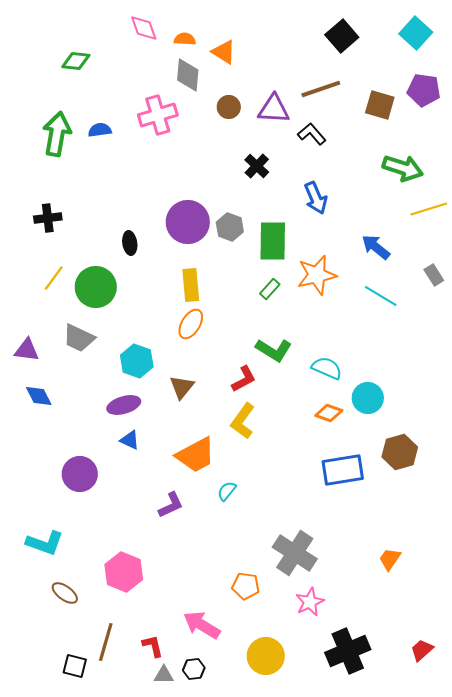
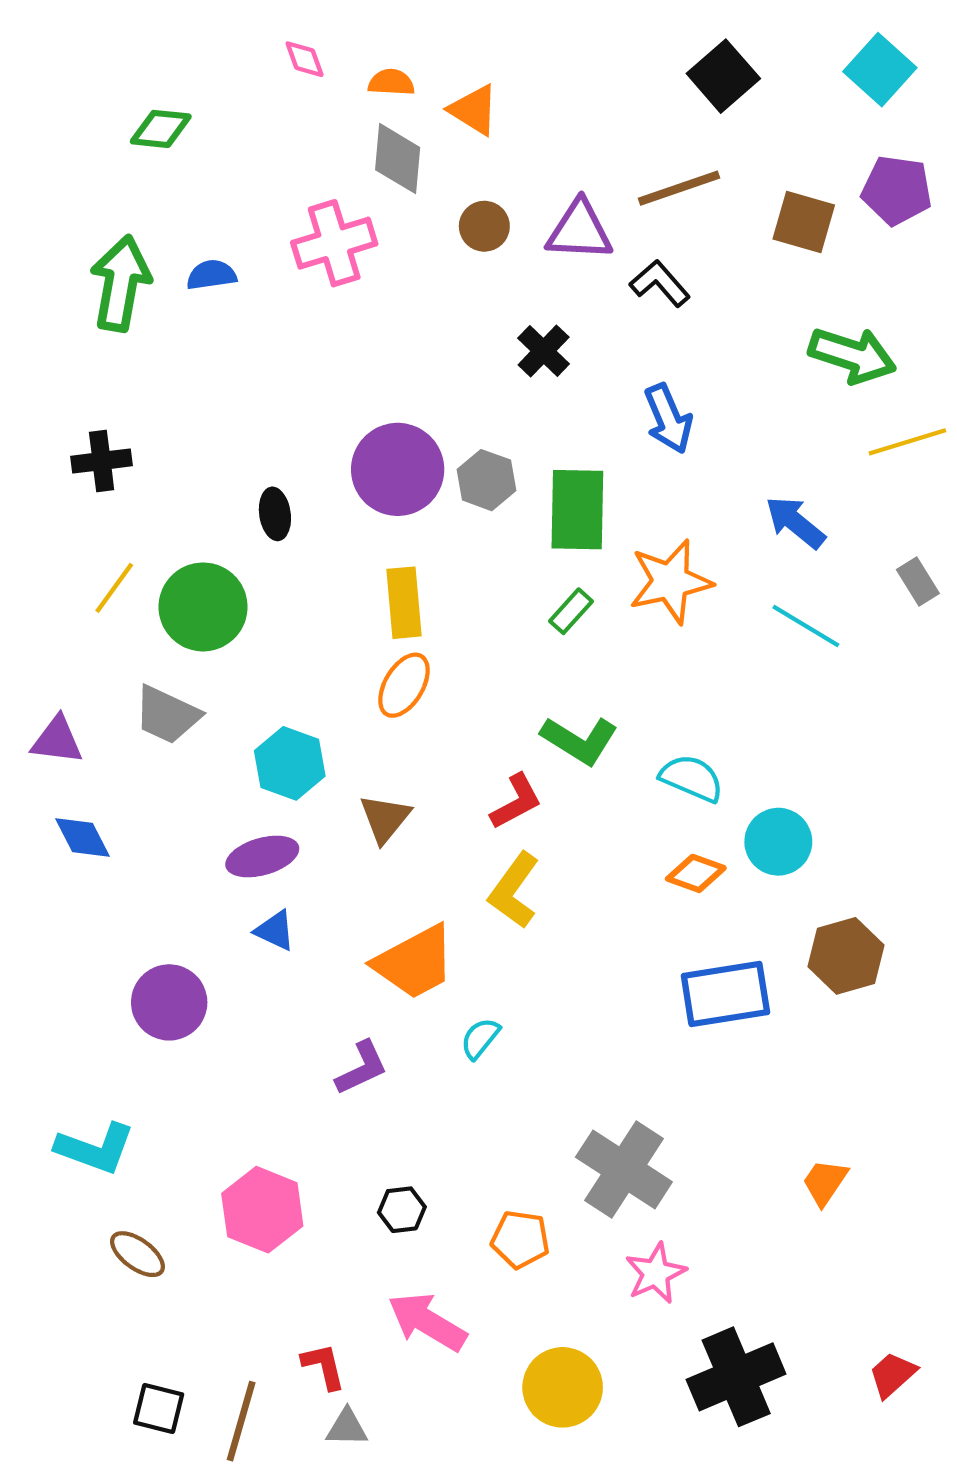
pink diamond: (144, 28) -> (305, 59), size x0.7
brown line: (106, 642) -> (241, 1421), moved
black hexagon: (194, 669) -> (402, 1210), moved

